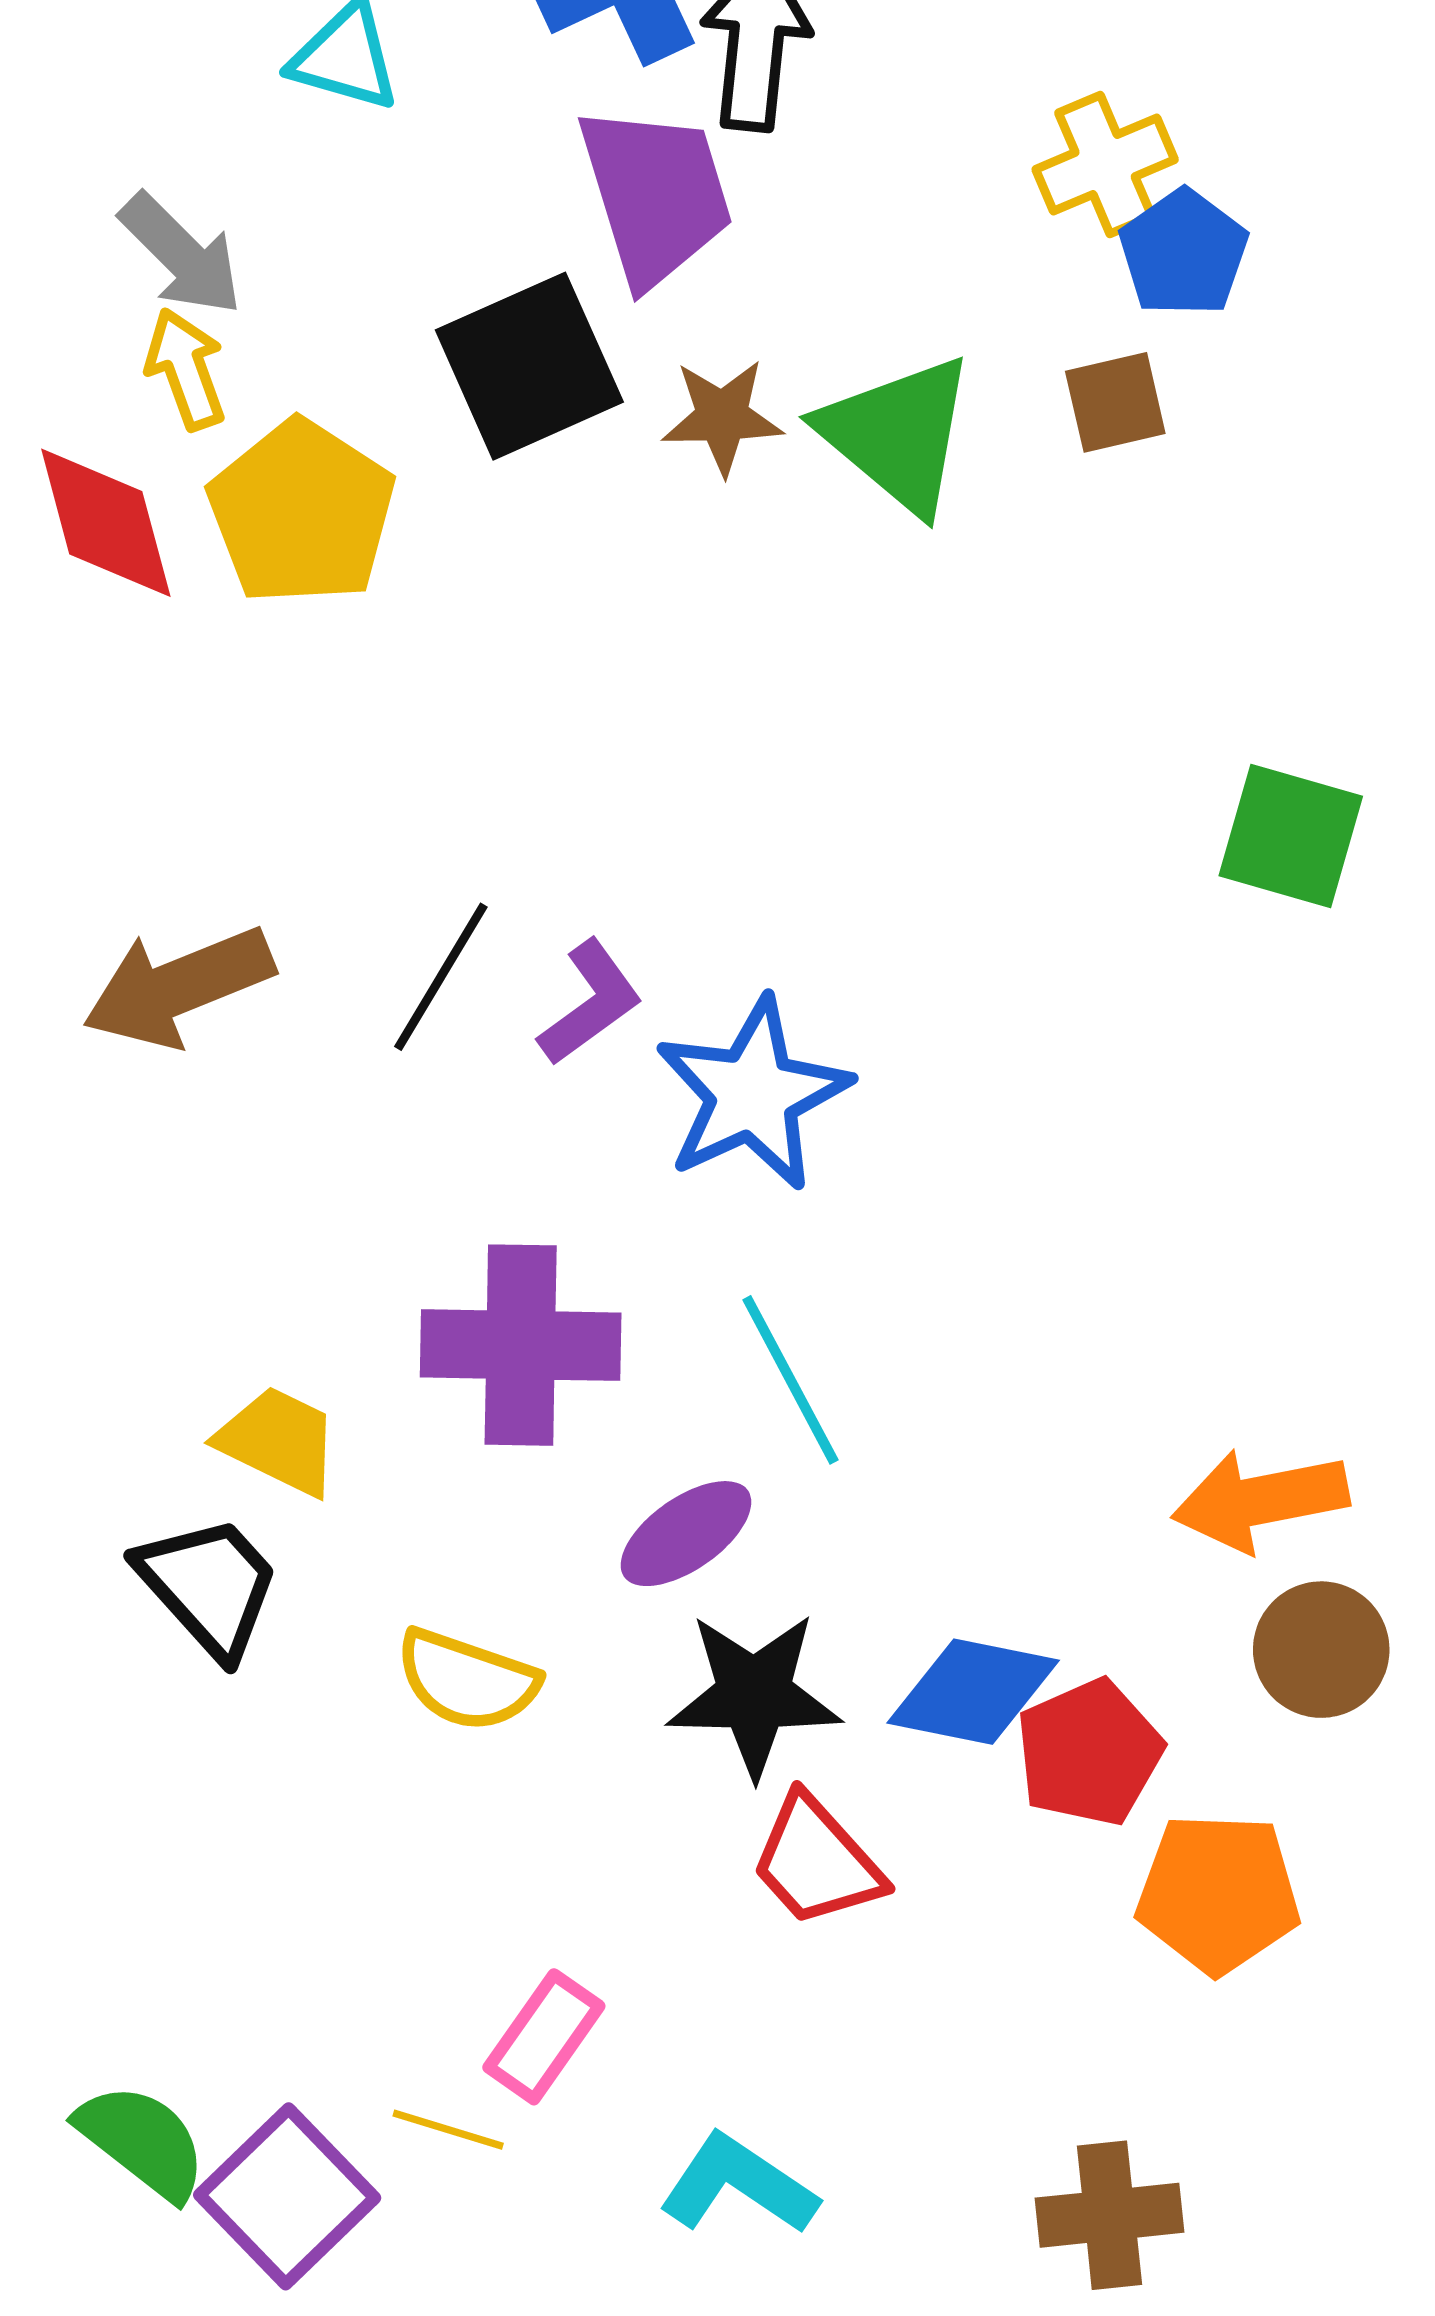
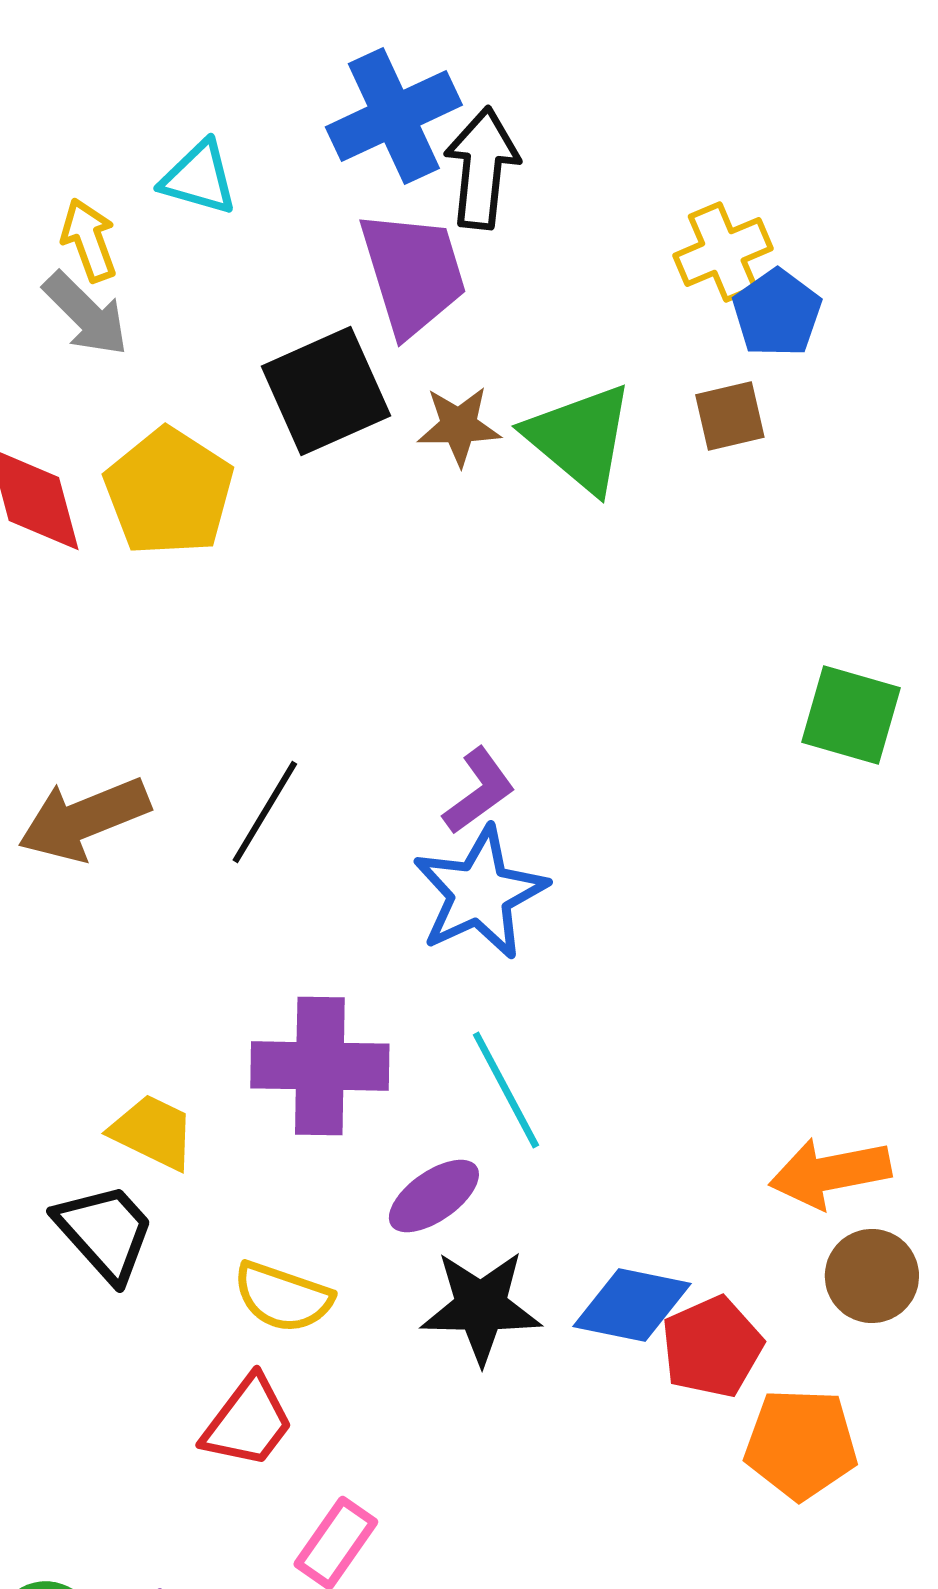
yellow arrow: (186, 369) -> (89, 240), moved
purple L-shape: (590, 1003) -> (479, 791), moved
red trapezoid: (817, 1861) -> (248, 1422), moved, turned -101

